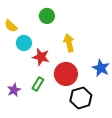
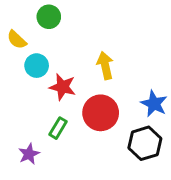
green circle: (47, 16) -> (49, 17), moved
purple star: (14, 90) -> (29, 154), moved
black hexagon: (81, 98) -> (145, 143), moved

